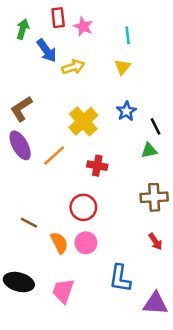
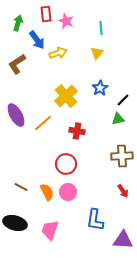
brown L-shape: (21, 109) -> (17, 64), moved
black line: (155, 126) -> (123, 100), turned 72
brown line: (29, 223) -> (21, 187), moved

